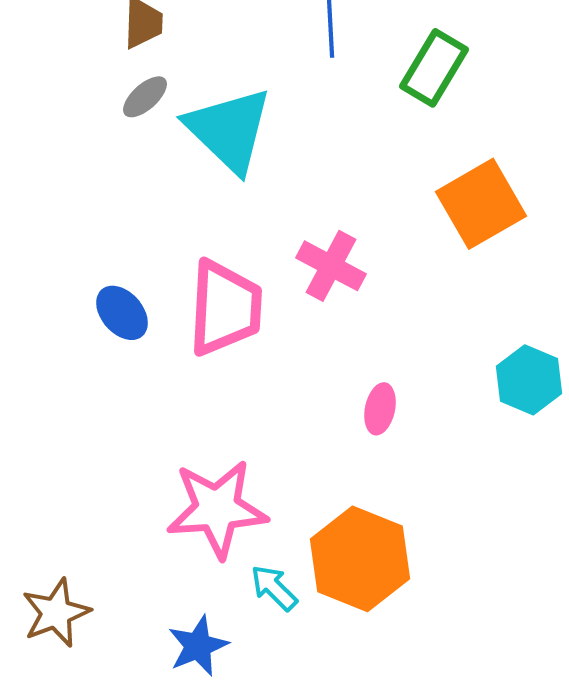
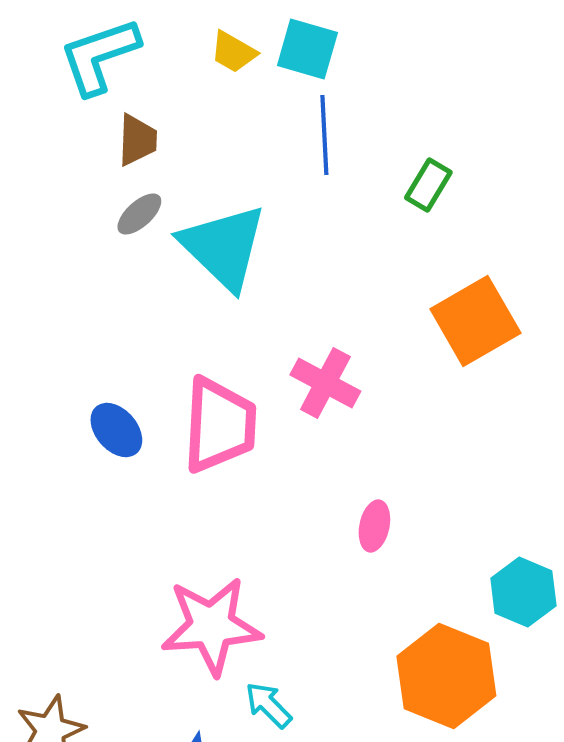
green rectangle: (434, 68) -> (428, 185), size x0.7
cyan hexagon: (529, 380) -> (523, 592), moved
orange hexagon: (360, 559) -> (446, 676), moved

